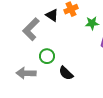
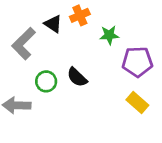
black semicircle: (66, 73) -> (77, 77), moved

